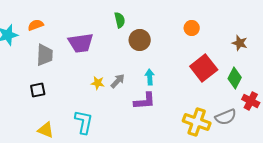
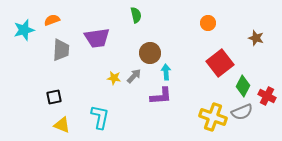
brown circle: (140, 40) -> (150, 53), moved
green diamond: (235, 78) -> (243, 86), moved
black square: (38, 90) -> (54, 97), moved

